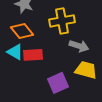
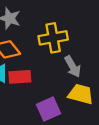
gray arrow: (79, 46) -> (73, 67), turned 42

